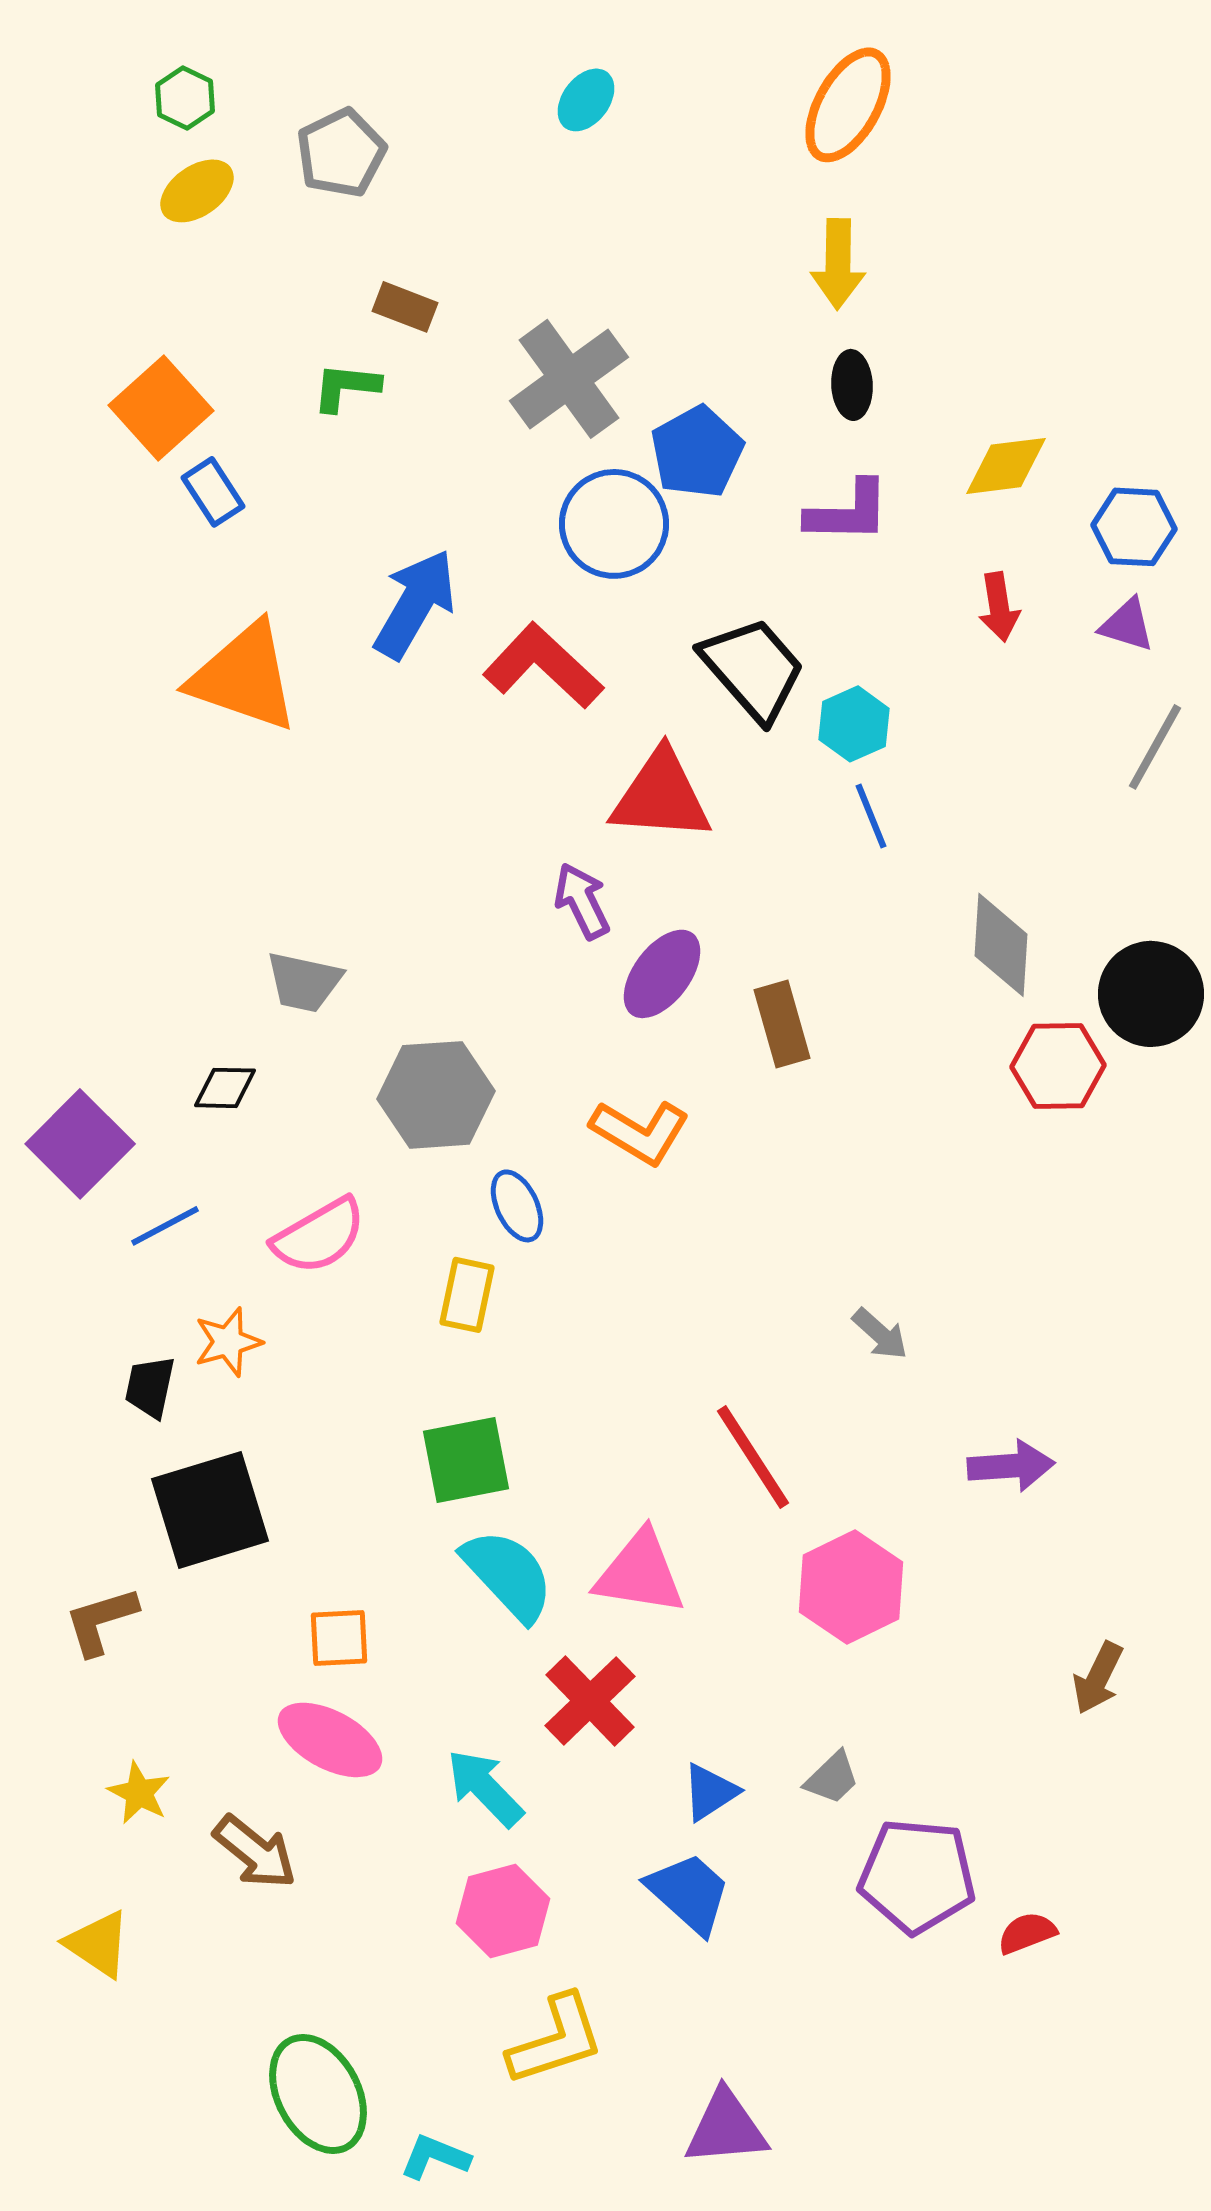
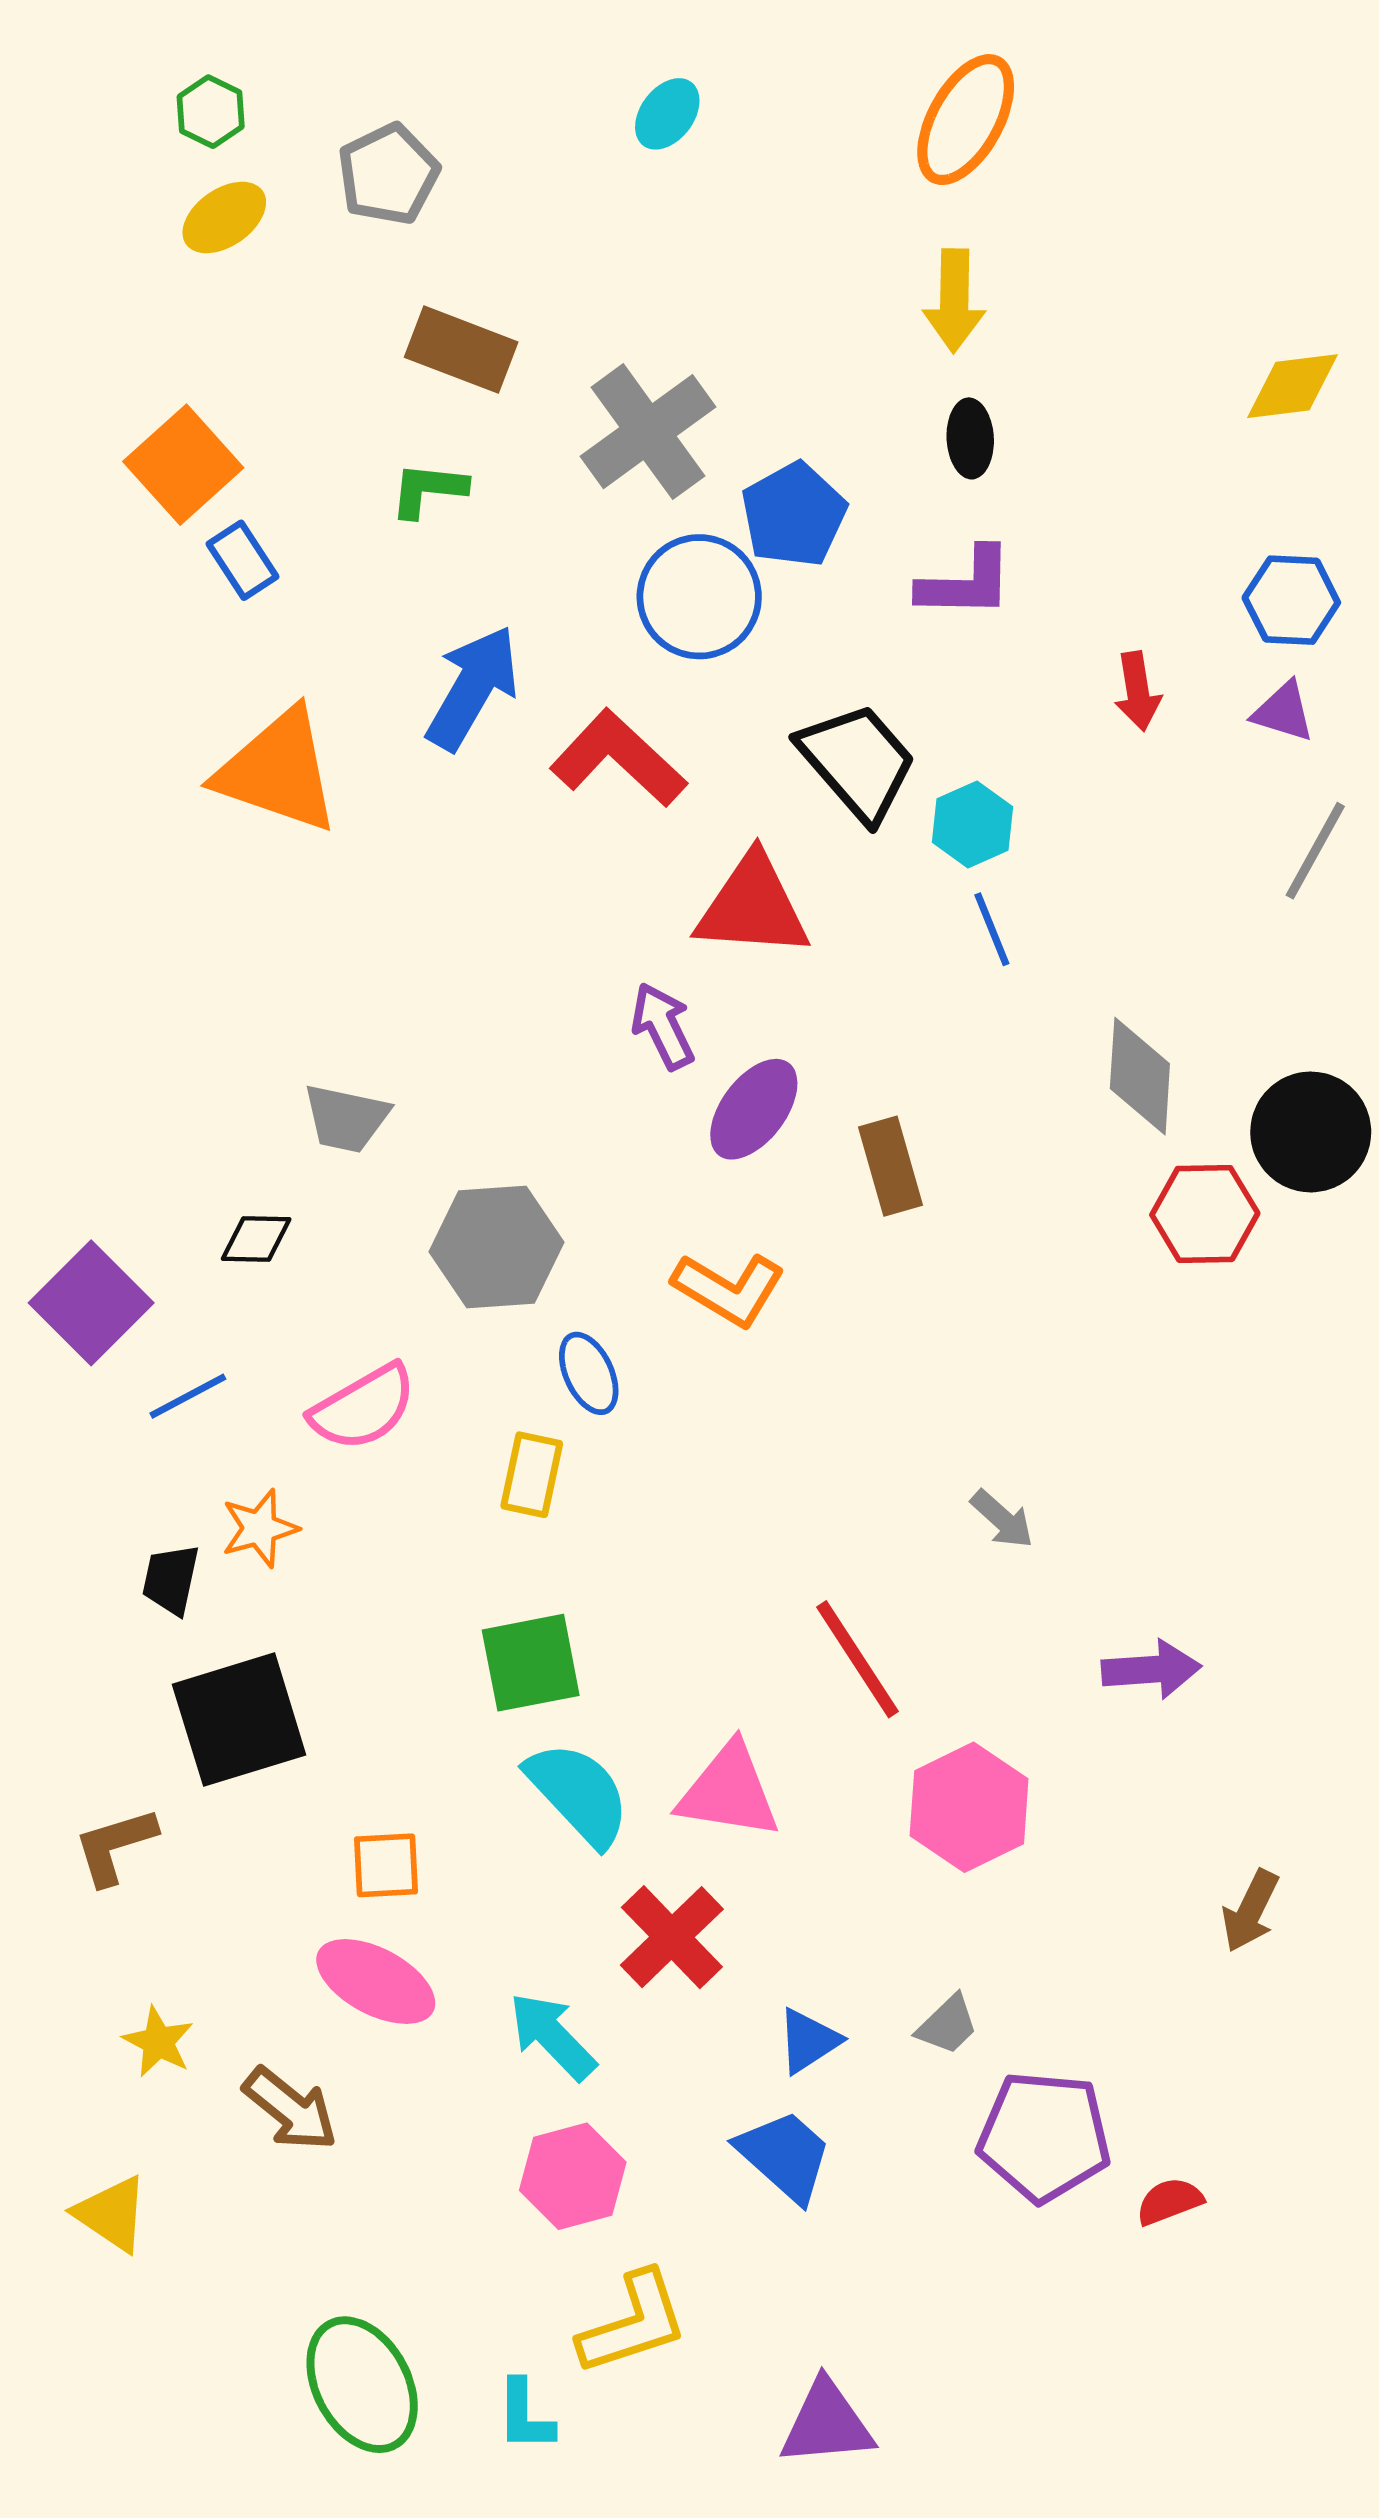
brown rectangle: (405, 307) -> (461, 350), size x1.5
green L-shape: (346, 387) -> (428, 490), moved
yellow diamond: (1006, 466) -> (1292, 386), moved
cyan L-shape: (435, 2157) -> (525, 2415), moved, turned -112

